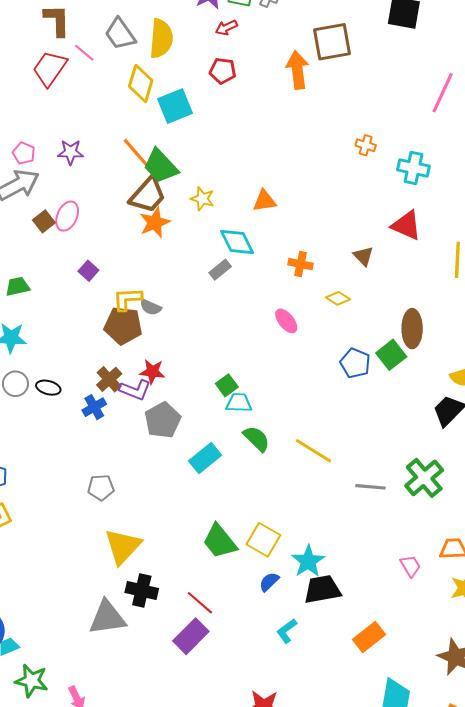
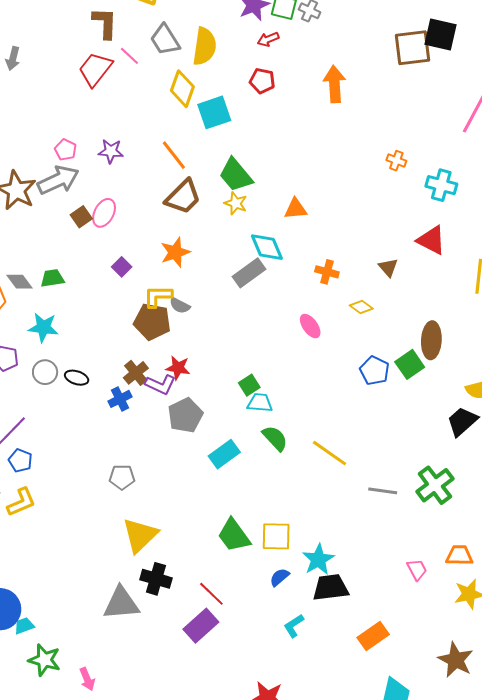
brown square: (332, 42) -> (412, 48), moved
green trapezoid: (161, 166) -> (236, 175), moved
orange star: (155, 223) -> (175, 252), moved
gray rectangle: (220, 270) -> (249, 273), size x1.5
yellow square: (263, 540) -> (276, 536), turned -32

